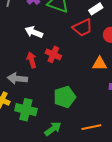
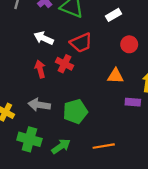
red trapezoid: (83, 28) -> (81, 43), moved
gray arrow: (17, 79) -> (39, 105), moved
green cross: (26, 110) -> (29, 139), moved

